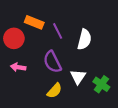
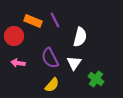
purple line: (58, 31) -> (55, 20), moved
white triangle: (78, 77) -> (74, 63), moved

